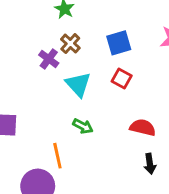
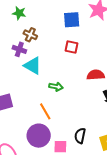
blue square: (119, 43) -> (72, 20), moved, turned 30
cyan triangle: (78, 84) -> (33, 66), moved

